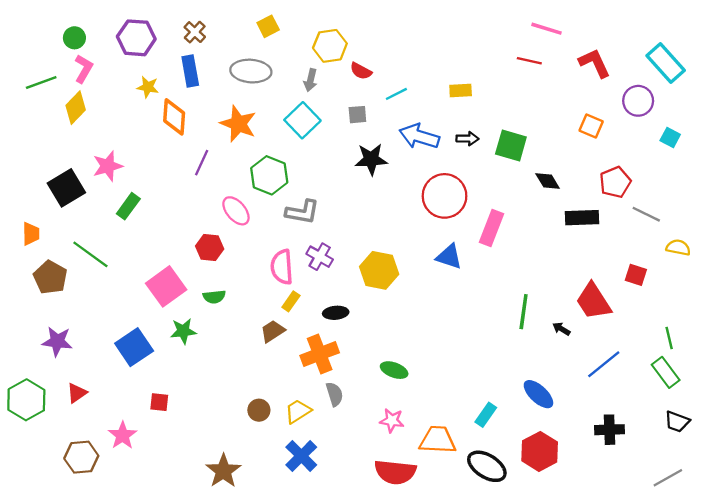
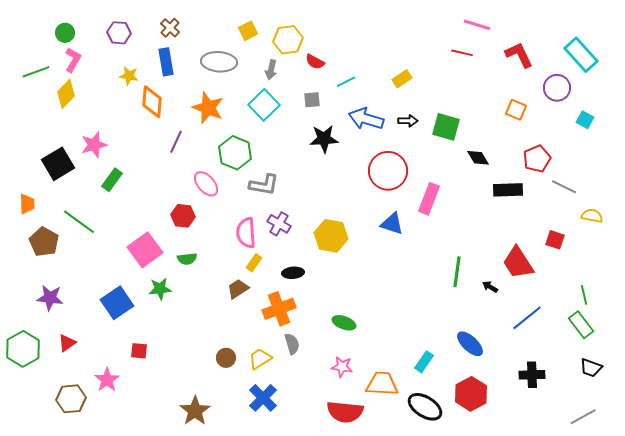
yellow square: (268, 26) -> (248, 31), moved
purple hexagon: (136, 38) -> (119, 33), size x0.7
yellow rectangle: (461, 91) -> (402, 79), turned -30

